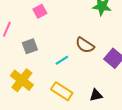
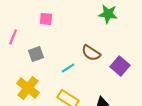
pink square: (40, 11) -> (46, 19), turned 32

